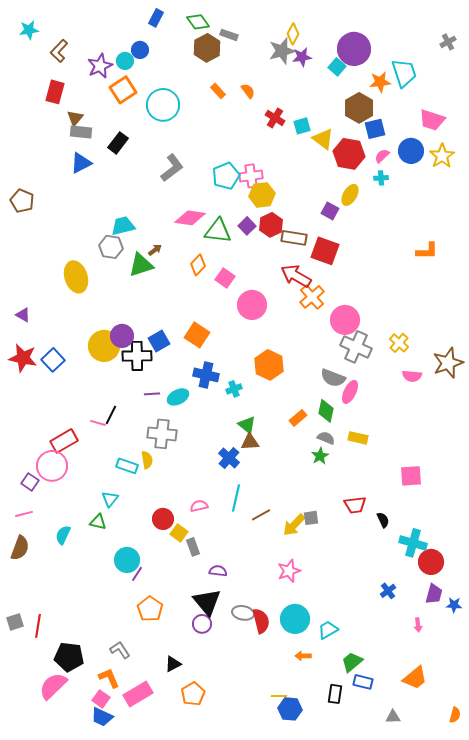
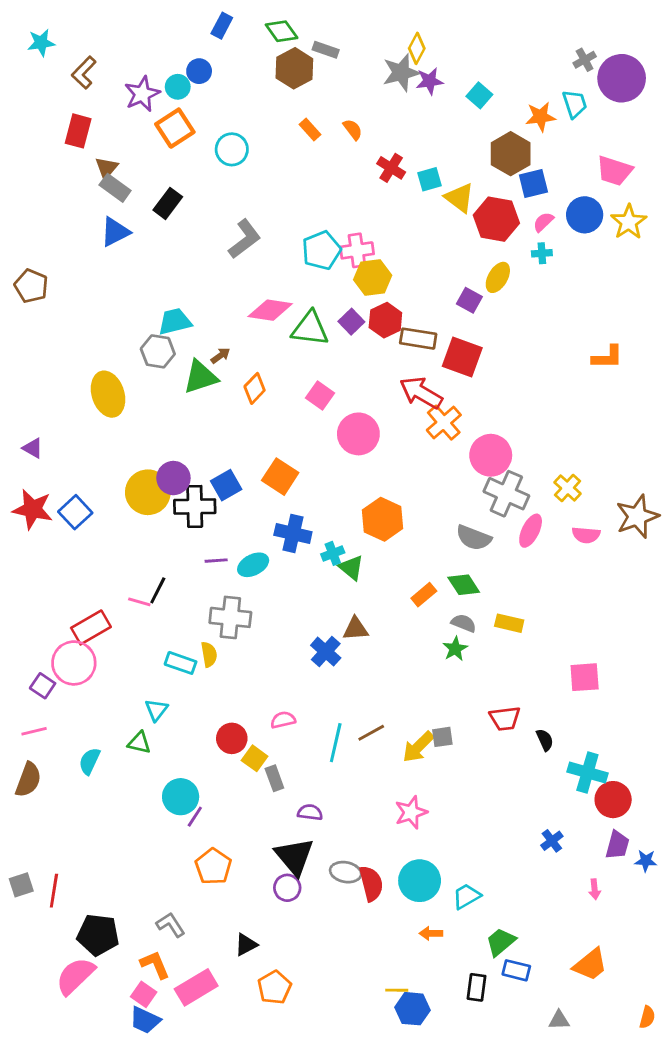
gray cross: (448, 42) -> (585, 60), moved
purple circle: (354, 49) -> (622, 78), moved
cyan trapezoid: (404, 73) -> (575, 104), size x0.7
cyan circle: (163, 105) -> (232, 149), size x0.7
gray rectangle: (81, 132) -> (115, 188), turned 30
orange diamond: (198, 265) -> (255, 388), moved
pink ellipse: (350, 392) -> (531, 531), moved
green diamond: (326, 411) -> (464, 585), turned -45
green triangle: (247, 425) -> (351, 568), moved
cyan line: (236, 498) -> (336, 743), moved

